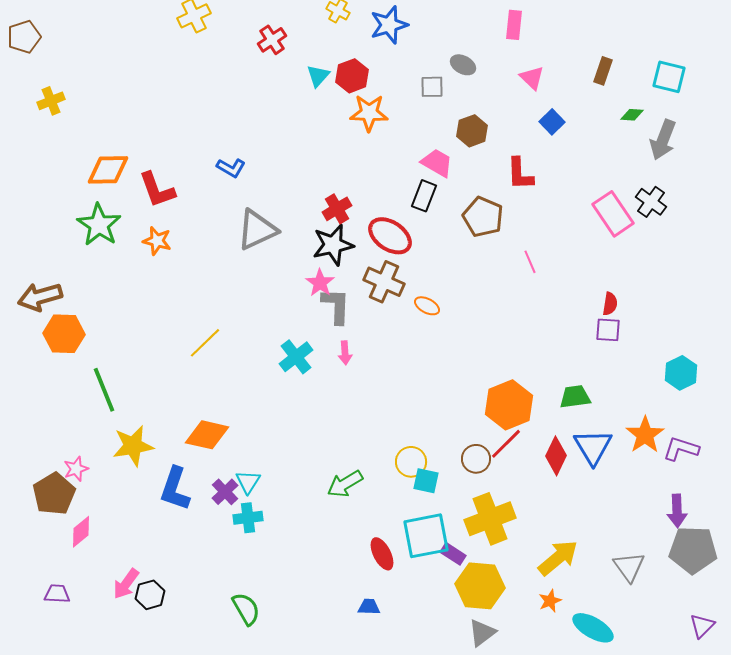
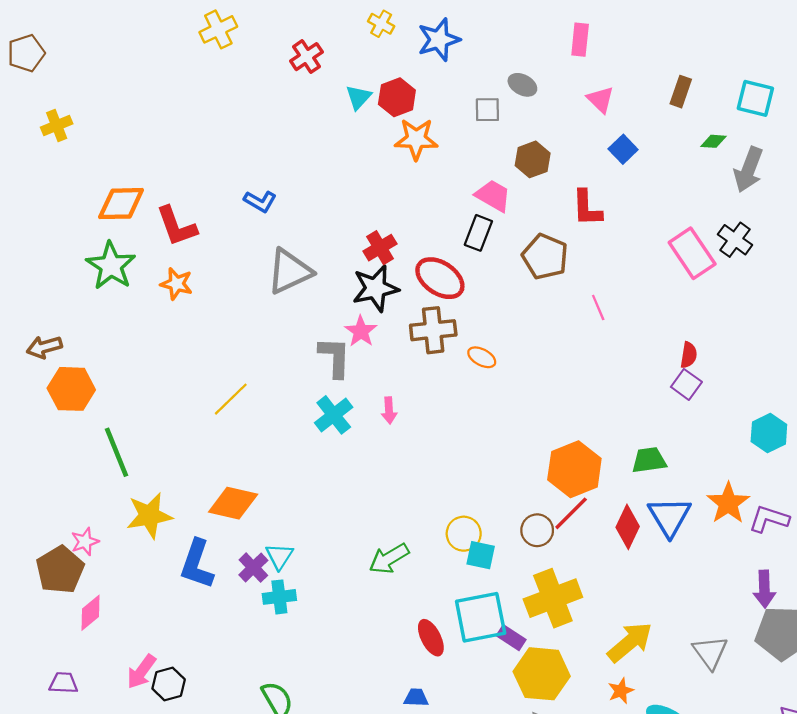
brown cross: (384, 282) -> (433, 330), turned -30
brown arrow: (40, 297) -> (44, 347), size x0.7
gray L-shape: (336, 306) -> (335, 357), moved
purple square: (608, 330) -> (686, 384), turned 32

